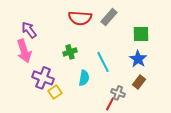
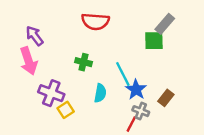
gray rectangle: (109, 17) -> (165, 24), moved
green square: (141, 34) -> (154, 41), moved
green cross: (70, 52) -> (83, 62), turned 32
blue star: (138, 59) -> (136, 90), moved

